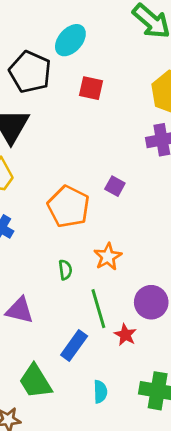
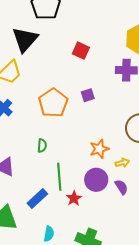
red square: (91, 88) -> (81, 51), moved
purple square: (115, 186) -> (88, 95), turned 32
orange star: (108, 257) -> (99, 149), moved

